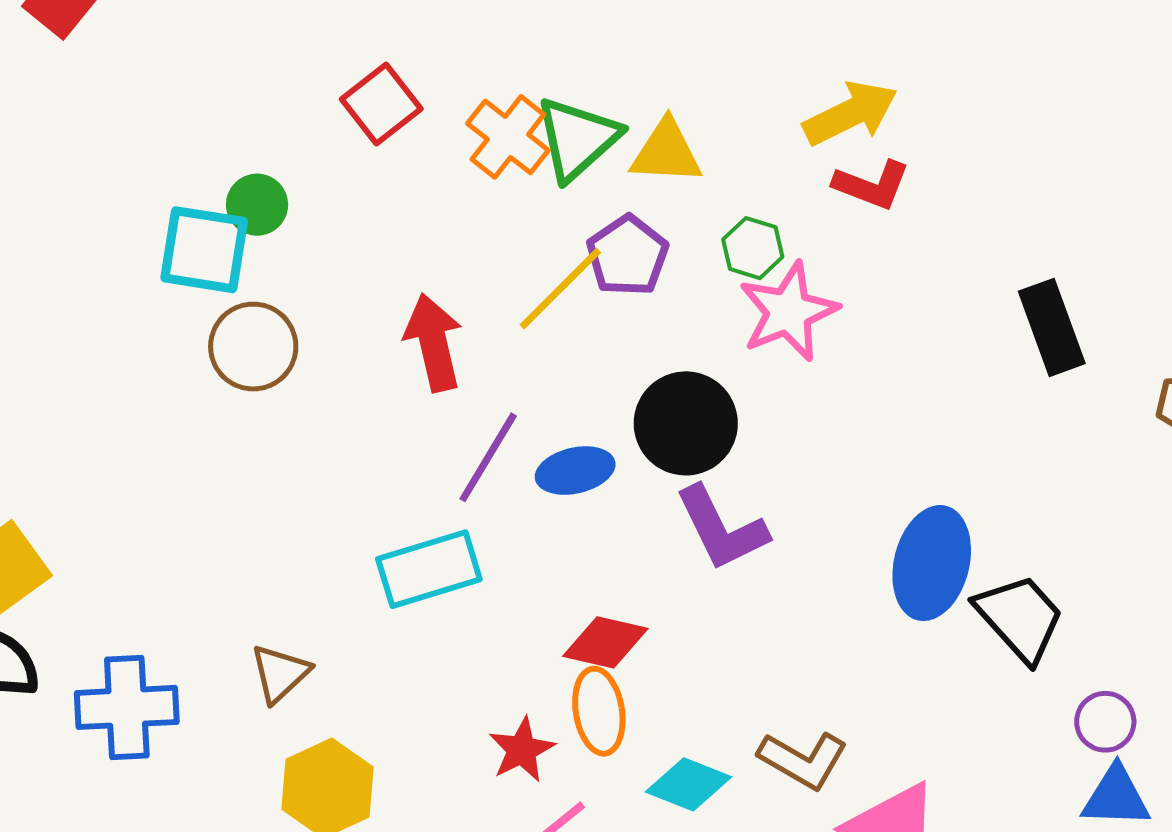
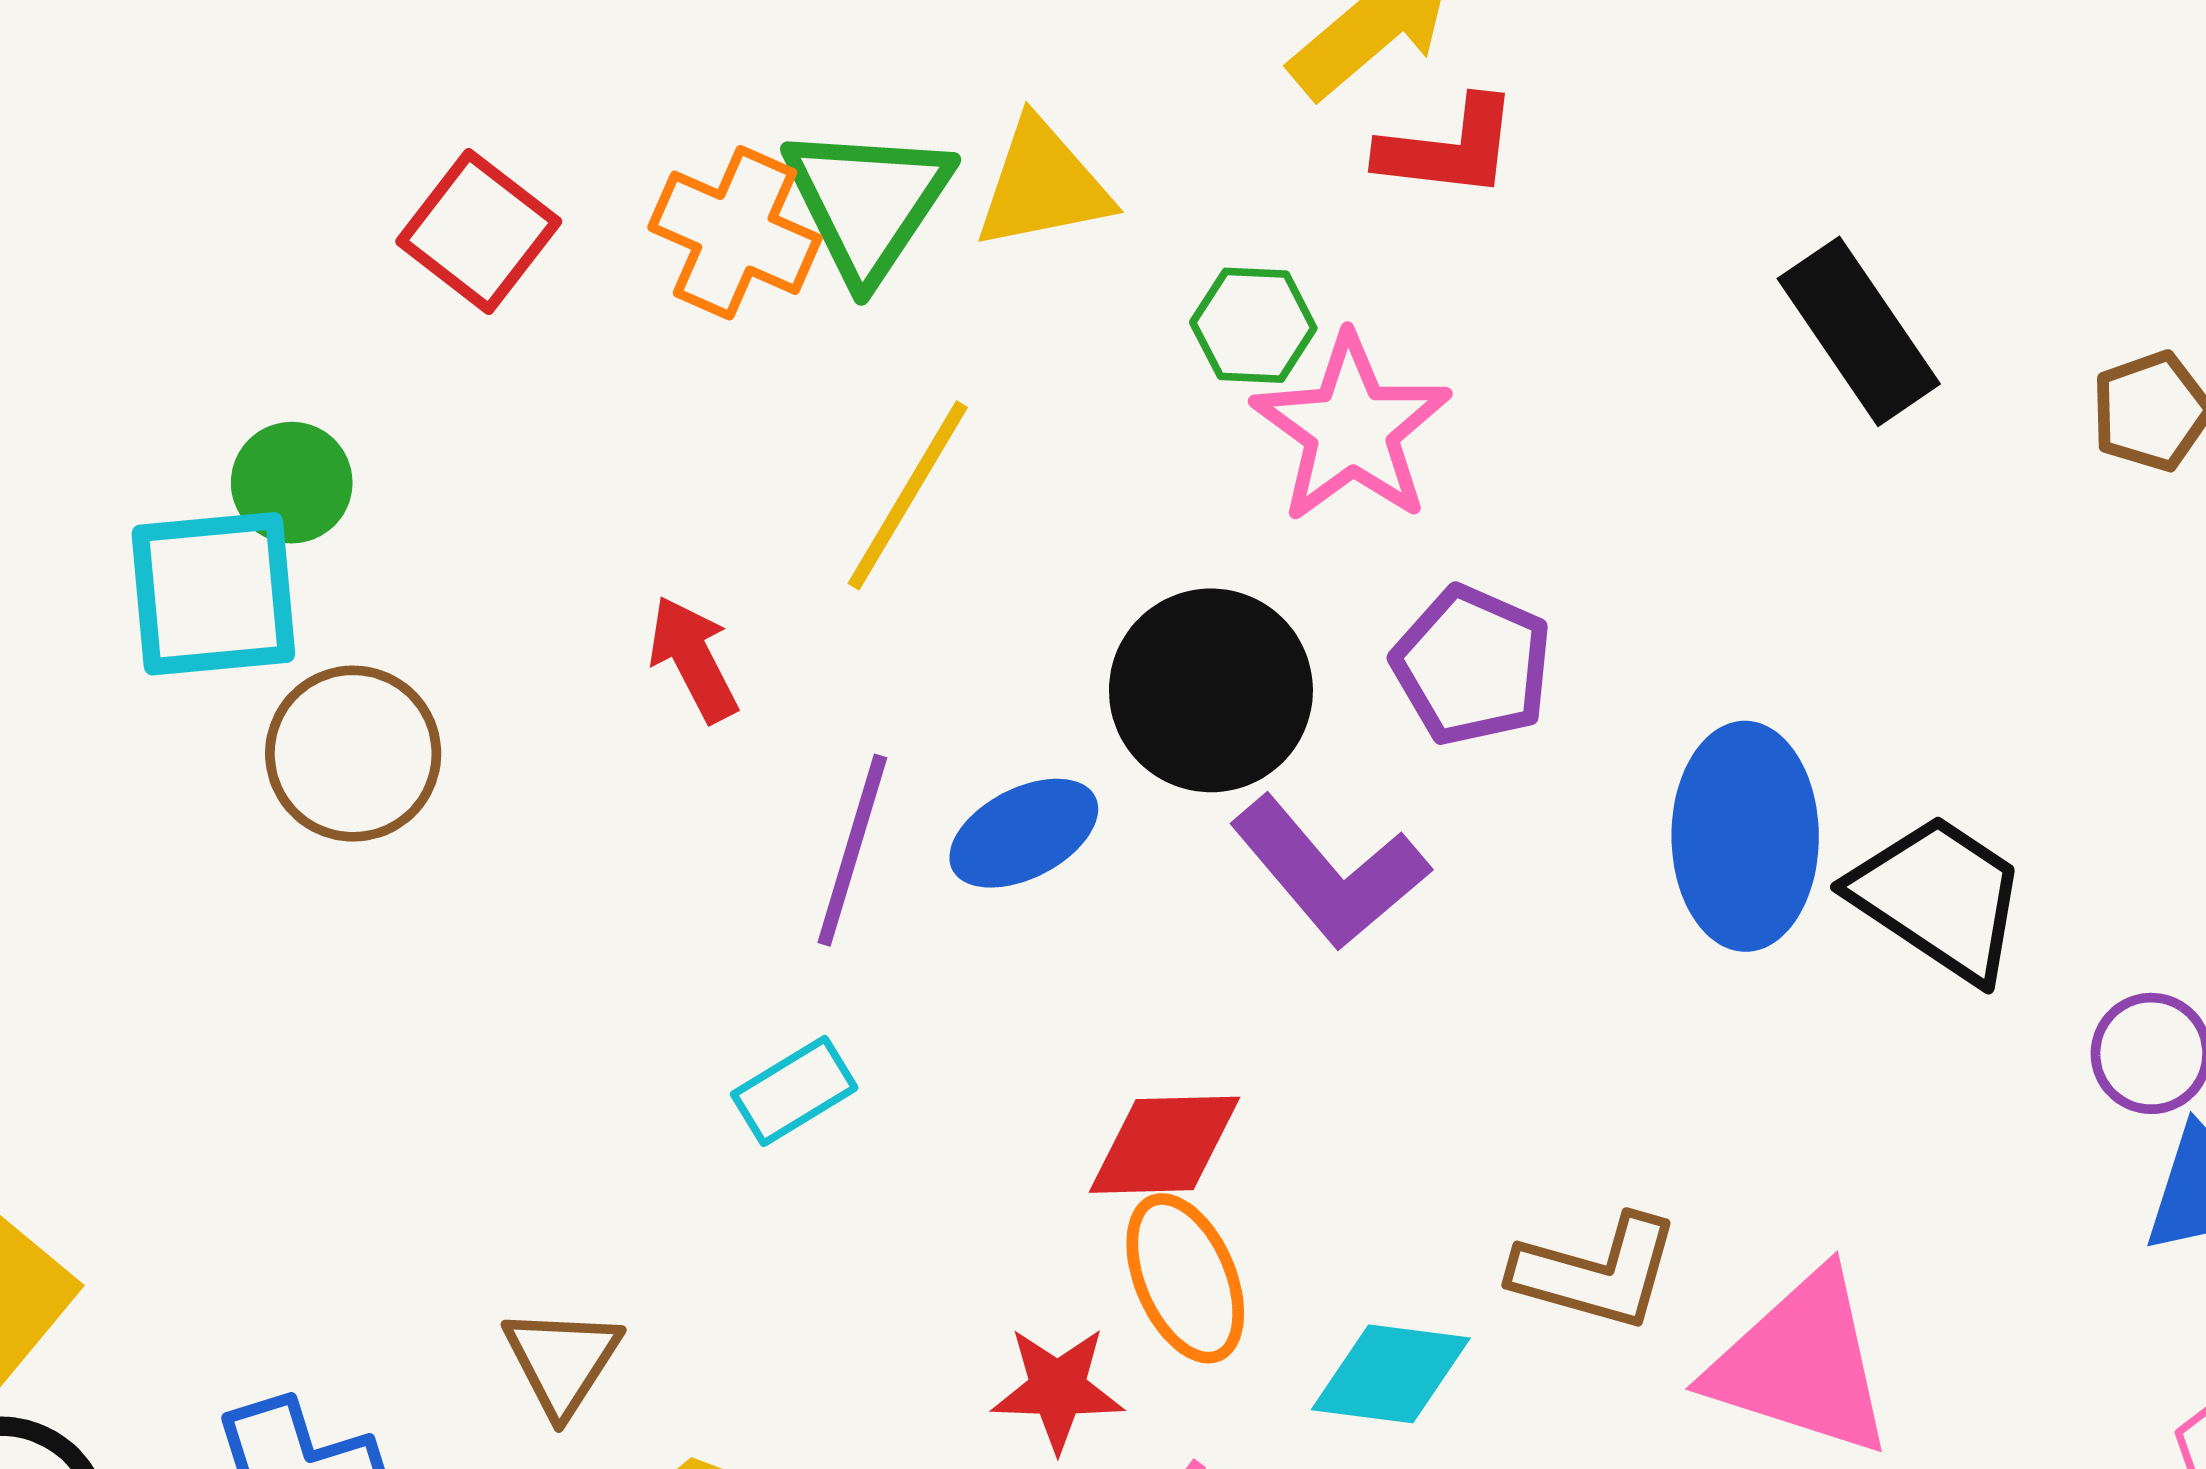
purple pentagon: (628, 256) -> (1472, 665), moved
red arrow: (434, 343) -> (693, 659), size x0.7
cyan rectangle: (429, 569) -> (794, 1091), size x0.6
red star: (522, 750) -> (1058, 1389), turned -30

